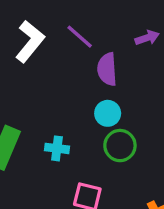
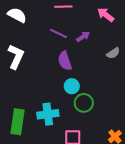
purple line: (80, 37) -> (58, 33), moved
cyan cross: (57, 148) -> (48, 114), size x1.5

